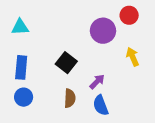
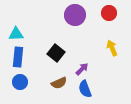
cyan triangle: (20, 27) -> (16, 34), moved
purple circle: (103, 31) -> (75, 15), moved
brown semicircle: (70, 98) -> (59, 83), turned 63

